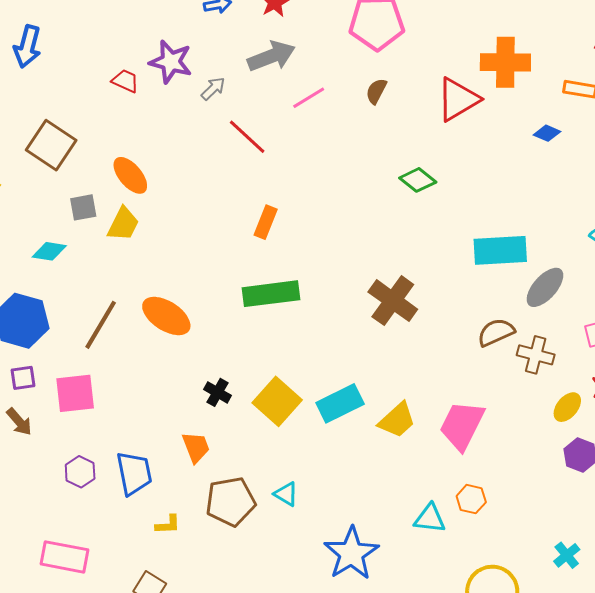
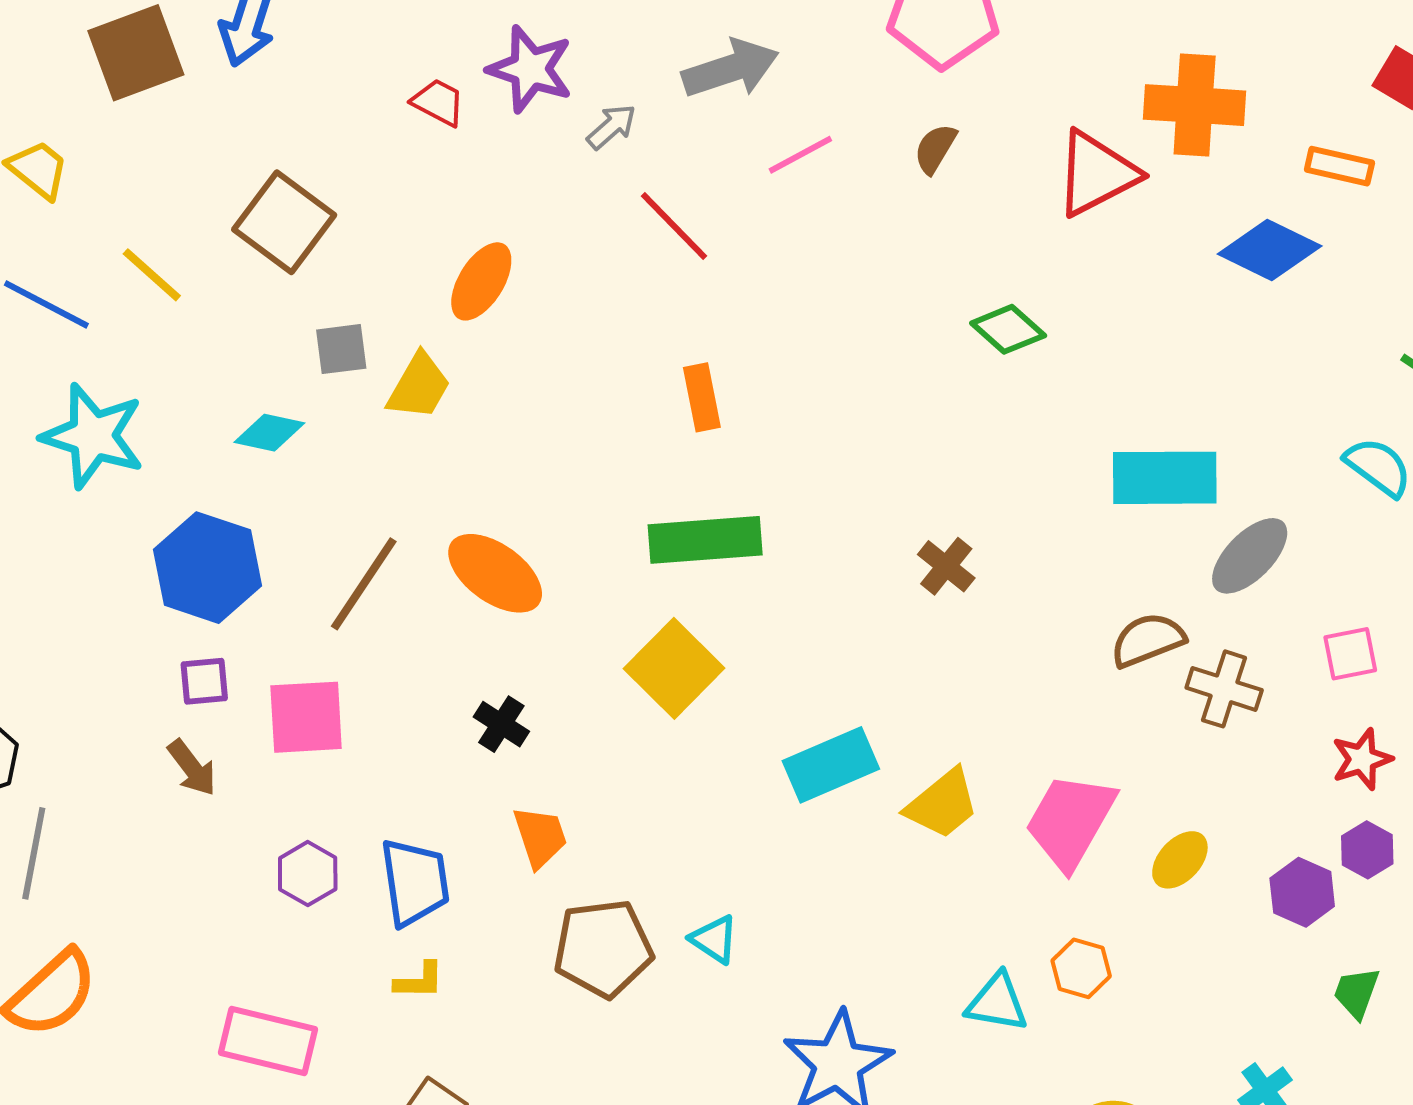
blue diamond: (547, 133) -> (1270, 250), size x1.8
orange ellipse: (130, 175) -> (481, 281), moved, turned 69
orange rectangle: (266, 222) -> (702, 397), turned -36
brown cross: (393, 301) -> (946, 566), size x0.6
black cross: (218, 392) -> (501, 724), moved
yellow square: (277, 401) -> (674, 668), moved
yellow ellipse: (567, 407) -> (1180, 860), moved
yellow L-shape: (168, 525) -> (419, 981), moved

